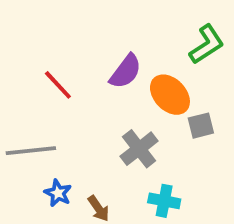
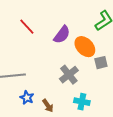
red line: (58, 85) -> (27, 27), moved

